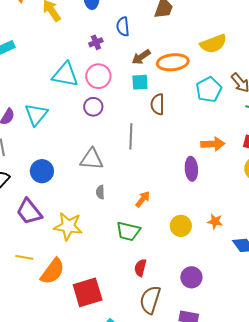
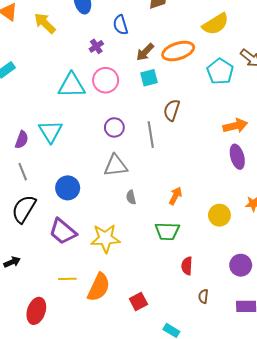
brown semicircle: (158, 104) -> (172, 110), moved, turned 30
purple circle: (93, 107) -> (114, 127), moved
purple ellipse: (191, 169) -> (237, 157), moved
red square: (88, 292) -> (138, 301), size x0.6
brown semicircle: (150, 300) -> (203, 296), size x0.5

